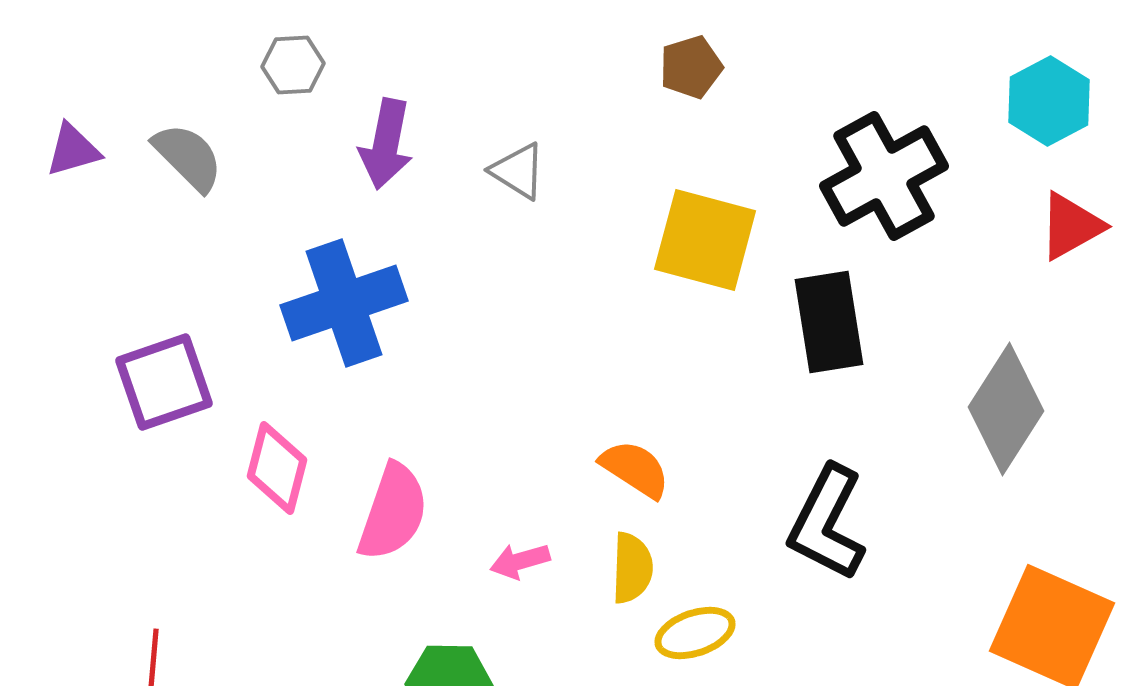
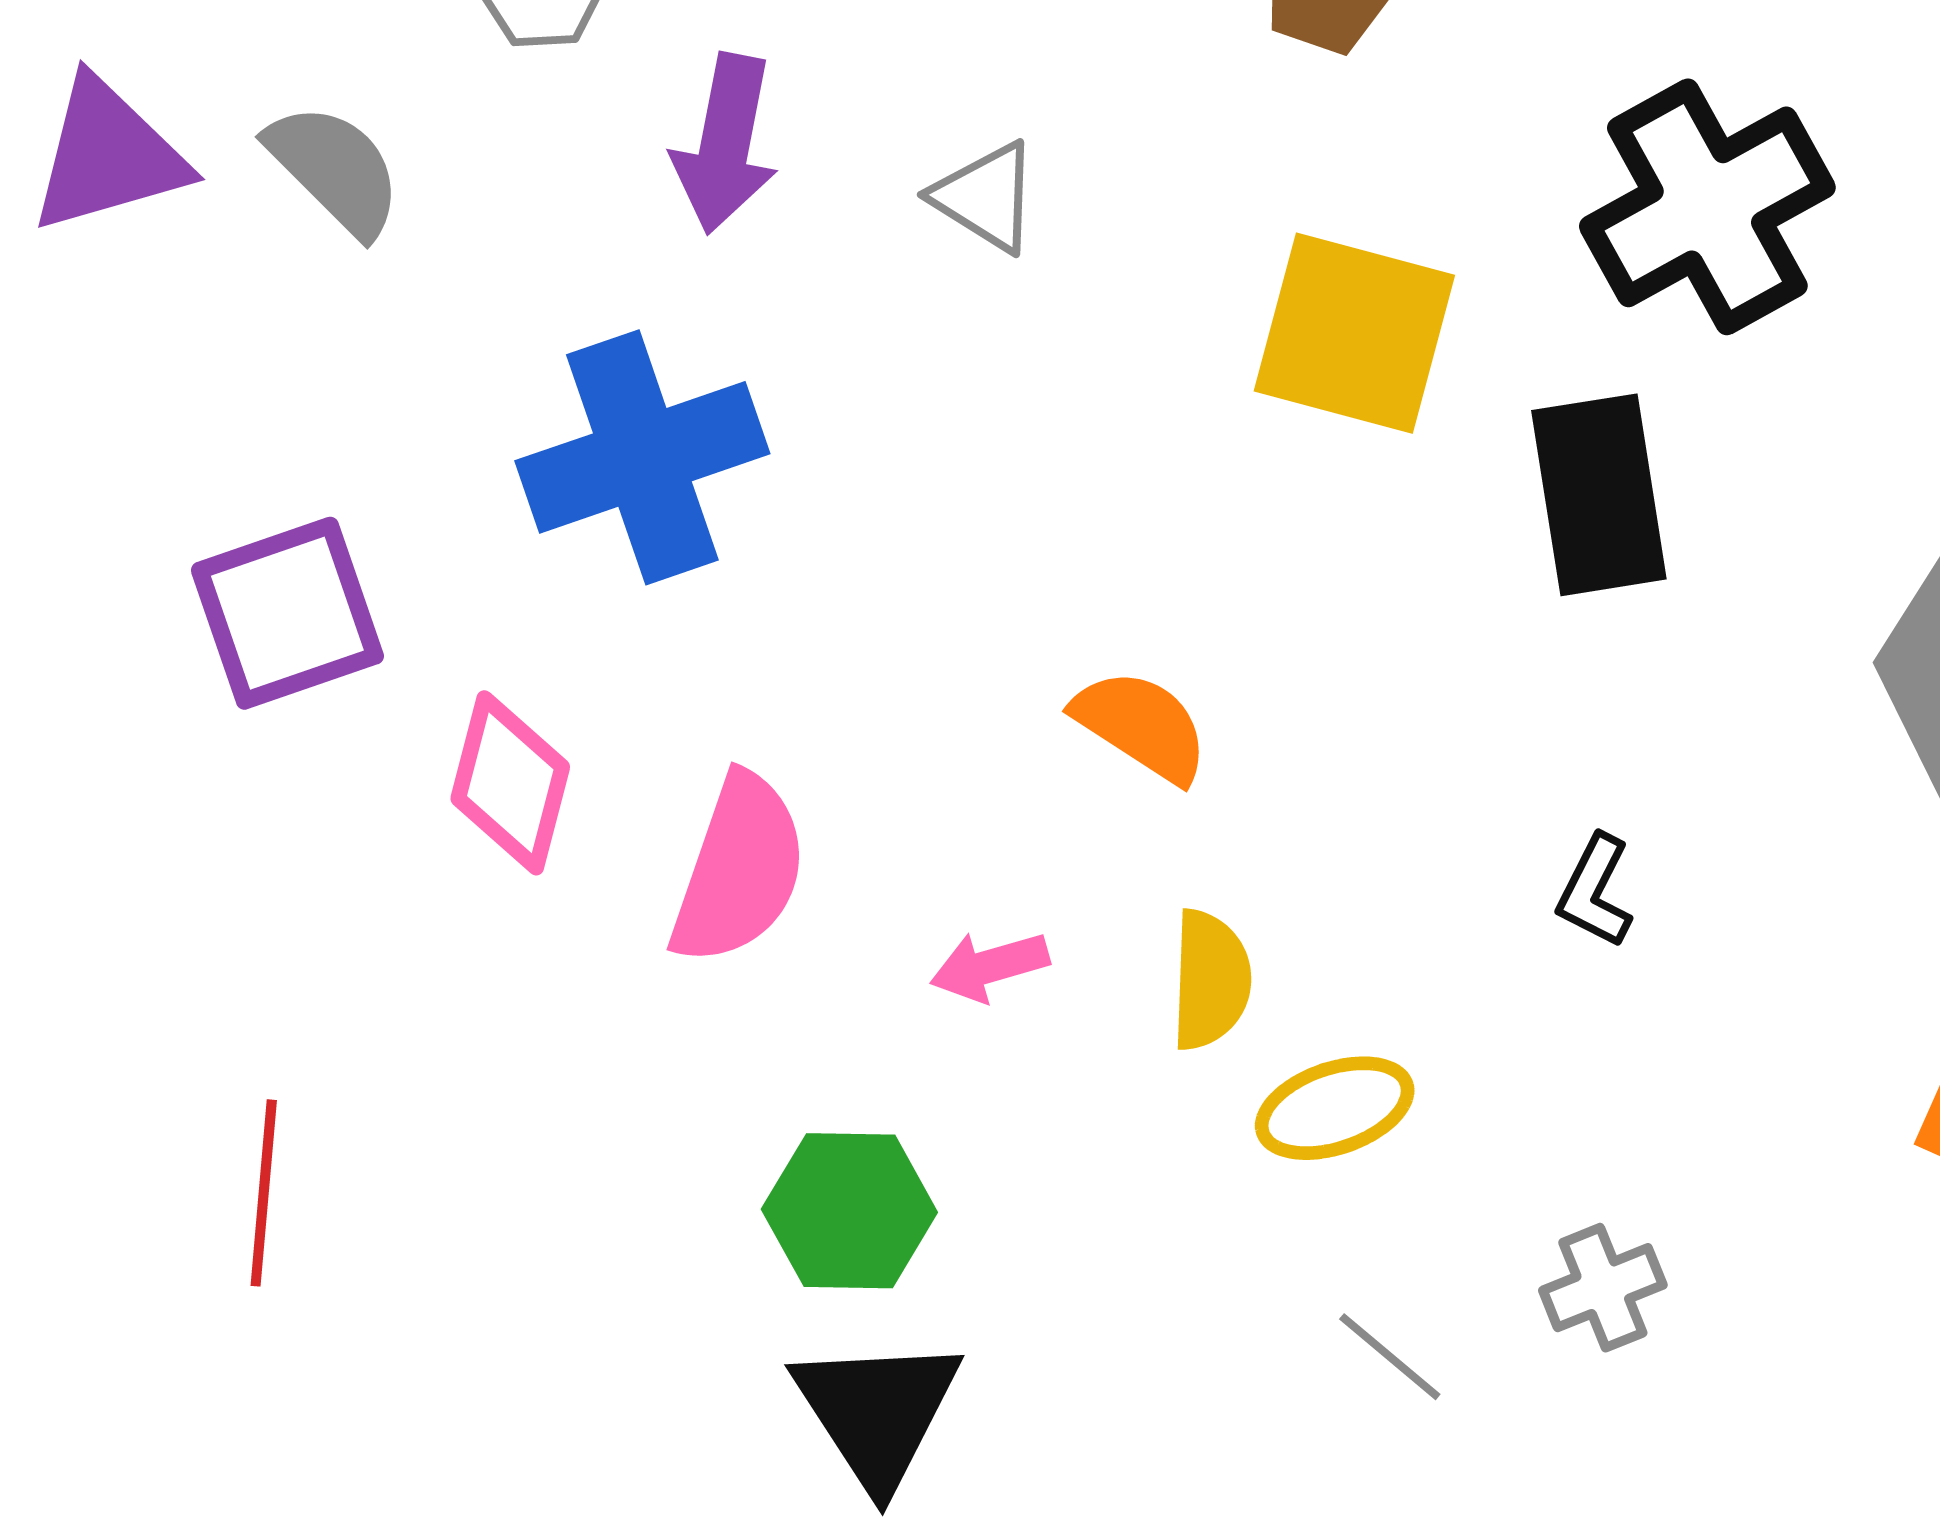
purple triangle: (73, 150) -> (108, 156), size x1.5
orange semicircle: (635, 469) -> (1141, 726), moved
black L-shape: (827, 523) -> (1595, 891), size x0.5

